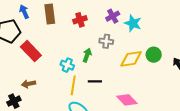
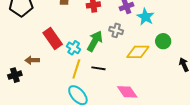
red rectangle: (31, 51) -> (53, 38), moved
green arrow: (87, 55) -> (95, 41), size x1.5
green circle: (154, 55) -> (163, 41), moved

